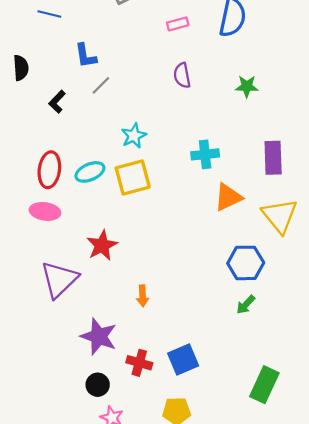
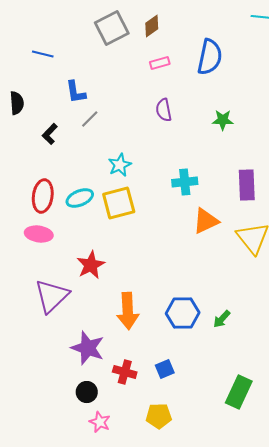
blue hexagon: (246, 263) -> (183, 313), moved
orange arrow: (143, 296) -> (128, 311), size x1.8
blue square: (183, 359) -> (165, 369), size x0.7

